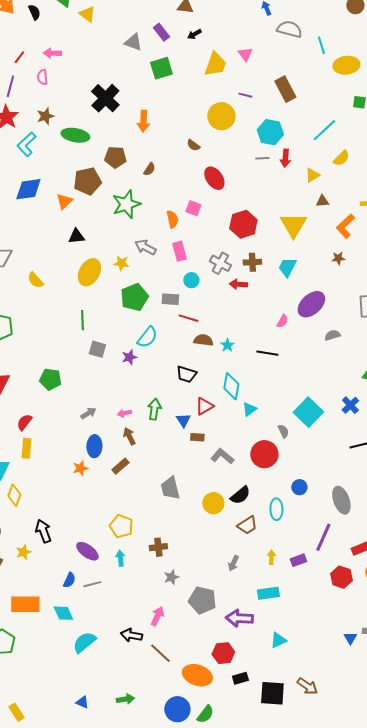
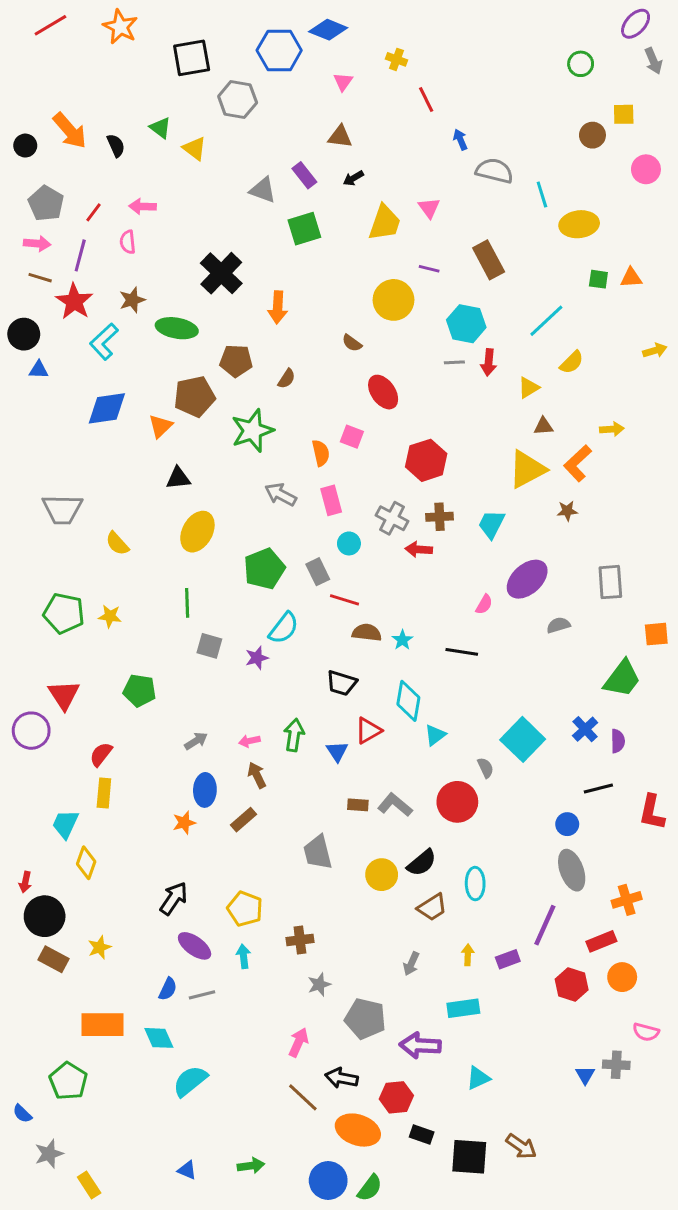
yellow triangle: (293, 225) -> (527, 469), moved, turned 32
yellow star: (121, 263) -> (110, 616), moved
gray rectangle: (170, 299) -> (318, 572), turned 60
brown rectangle: (197, 437) -> (358, 805), moved
blue circle: (299, 487) -> (567, 824), moved
black arrow: (43, 531) -> (174, 898), moved, turned 55
black arrow: (131, 635) -> (342, 1078), moved
black rectangle: (240, 678) -> (422, 1134), turned 35

